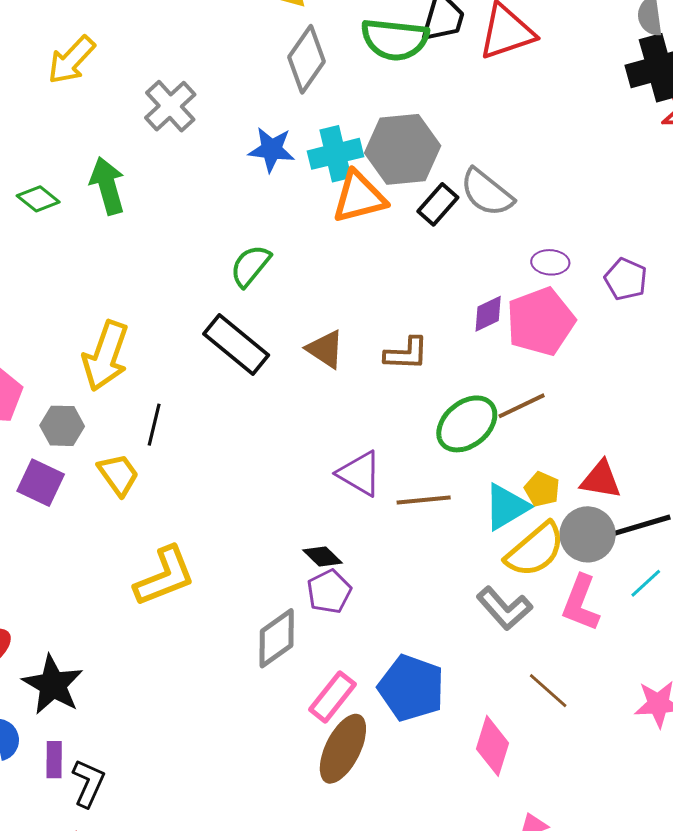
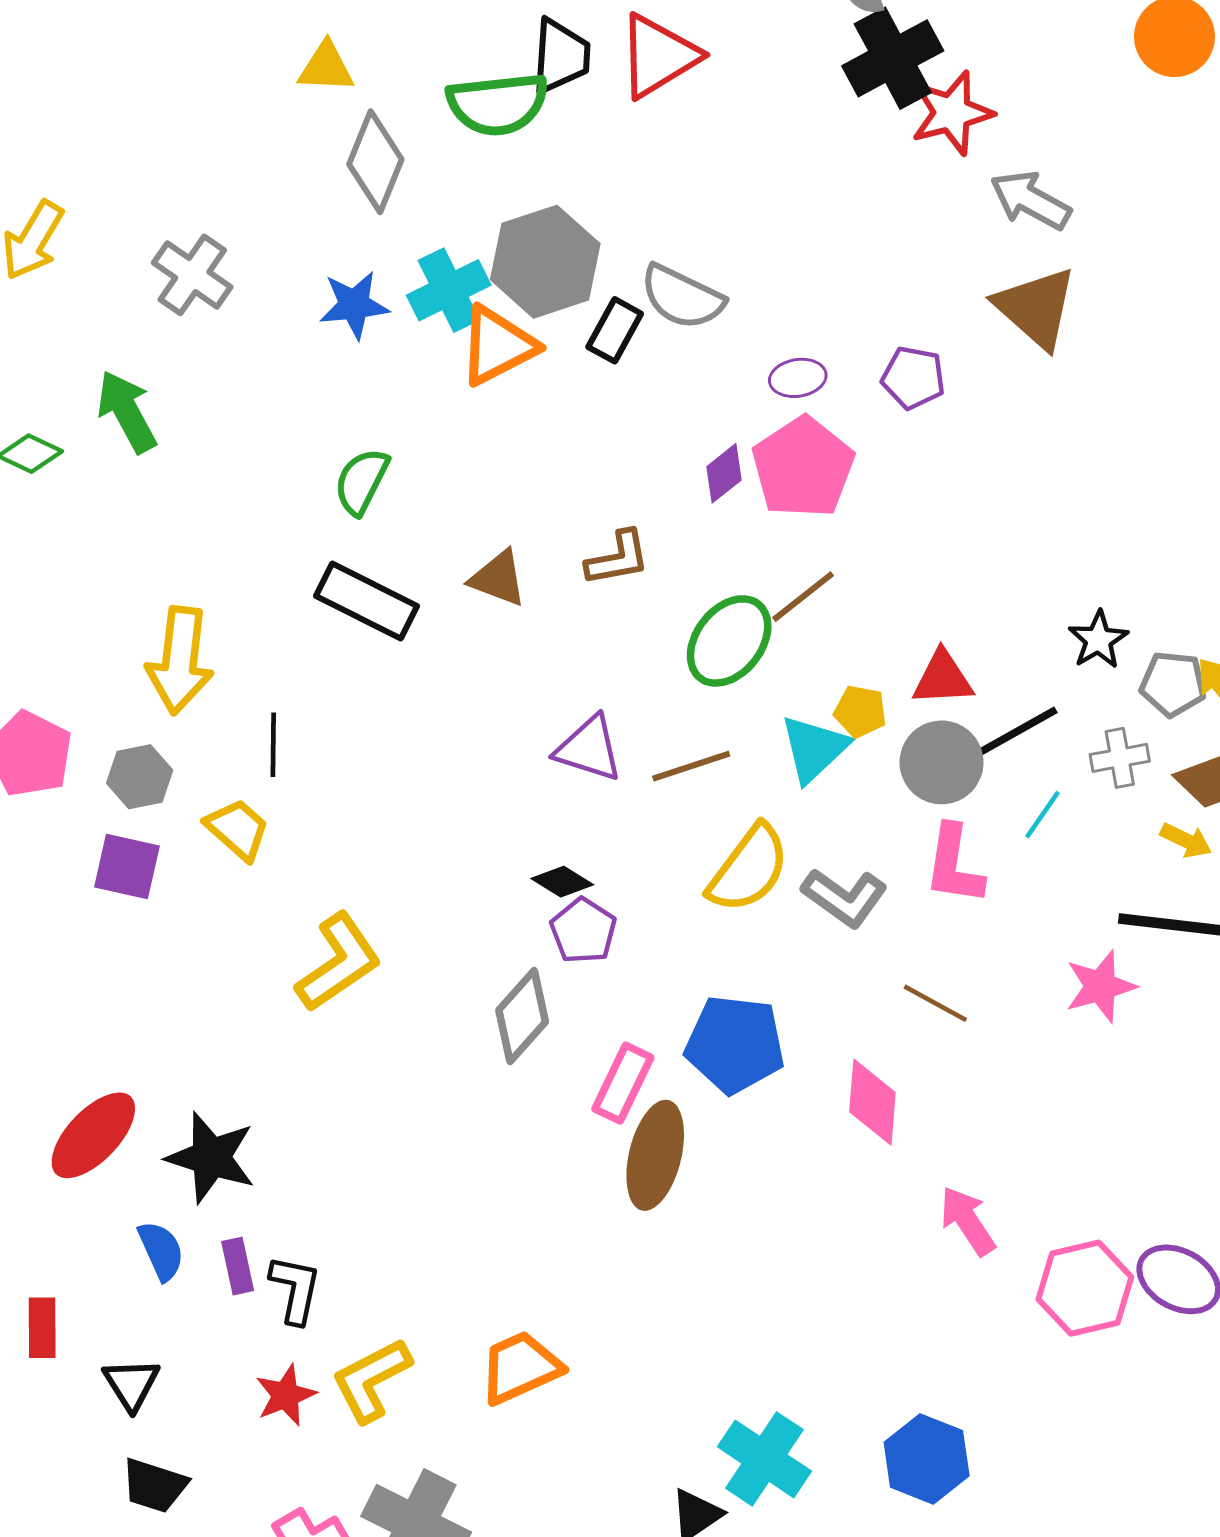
yellow semicircle: (535, 550) -> (749, 869), moved

